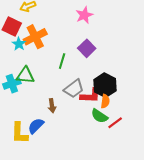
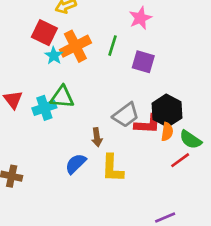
purple square: (87, 48) -> (143, 62), turned -30
green line: (62, 61) -> (112, 46), moved
green semicircle: (99, 116) -> (191, 140), moved
yellow L-shape: (20, 133) -> (112, 168), moved

